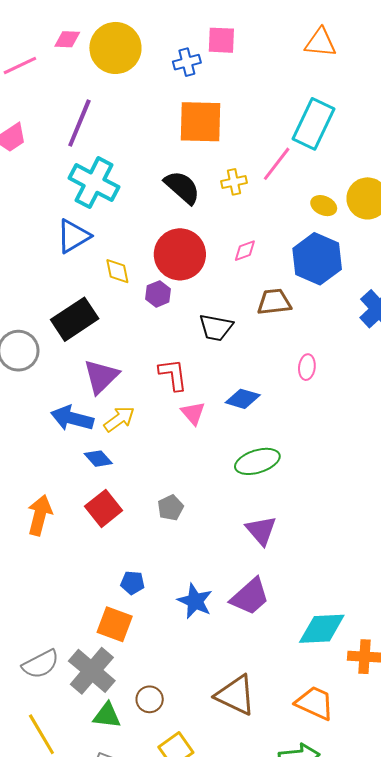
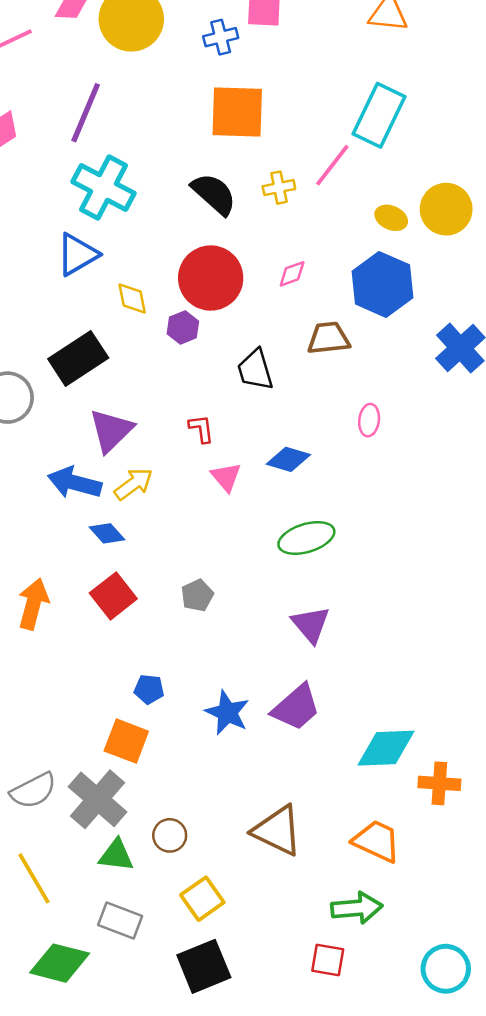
black trapezoid: (216, 327) -> (255, 370), turned 63
red L-shape: (173, 375) -> (201, 429), size x0.7

